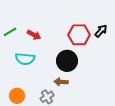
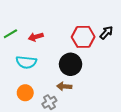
red arrow: (34, 35) -> (36, 37), turned 136
orange circle: (17, 96) -> (25, 93), moved

